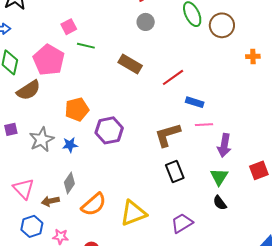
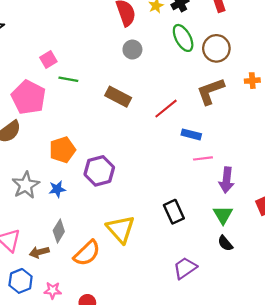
brown L-shape: (168, 135) -> (210, 91), moved
yellow triangle: (133, 213) -> (121, 229), moved, turned -48

